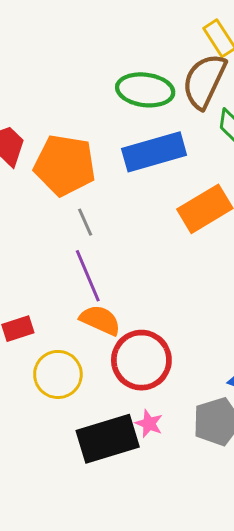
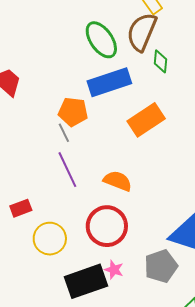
green ellipse: (145, 90) -> (101, 40), turned 51
orange pentagon: (65, 165) -> (73, 112), moved, size x0.7
orange semicircle: (100, 320) -> (118, 181), moved

